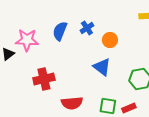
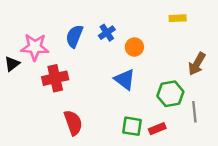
red cross: (44, 79) -> (55, 78), moved
red semicircle: (72, 103) -> (73, 123), moved, turned -105

